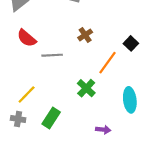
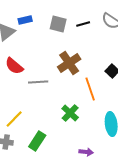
brown cross: (85, 35) -> (69, 63), size x1.6
orange line: (107, 63) -> (90, 89), turned -55

